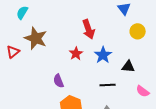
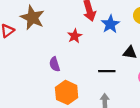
blue star: (103, 55) -> (110, 24), moved

